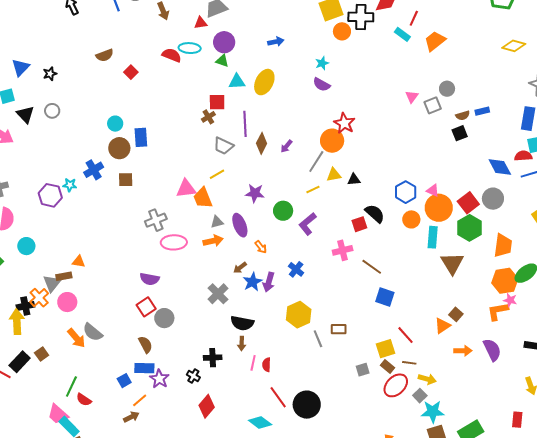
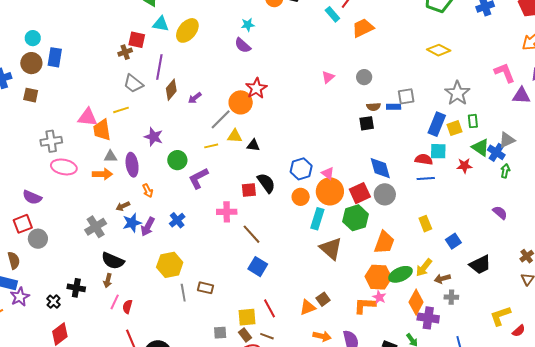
gray square: (433, 105) -> (406, 96), moved
blue diamond: (500, 167) -> (380, 168), moved
brown triangle: (452, 263) -> (331, 249), turned -30

